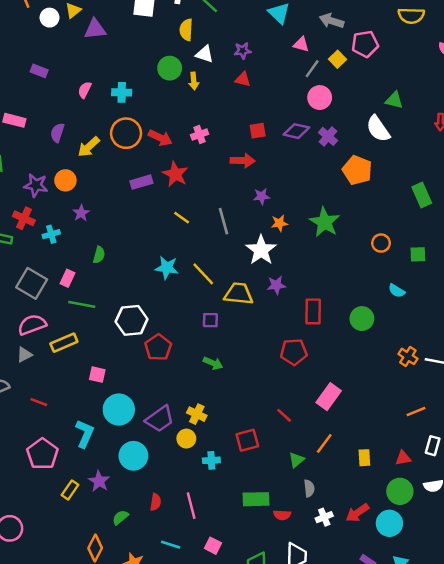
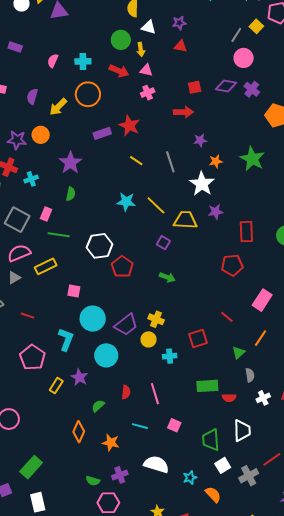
pink triangle: (301, 44) -> (146, 70), moved
red arrow: (160, 138) -> (119, 71), moved
purple star: (81, 213) -> (70, 163), moved, size x1.6
purple square: (210, 320) -> (163, 243), turned 32

